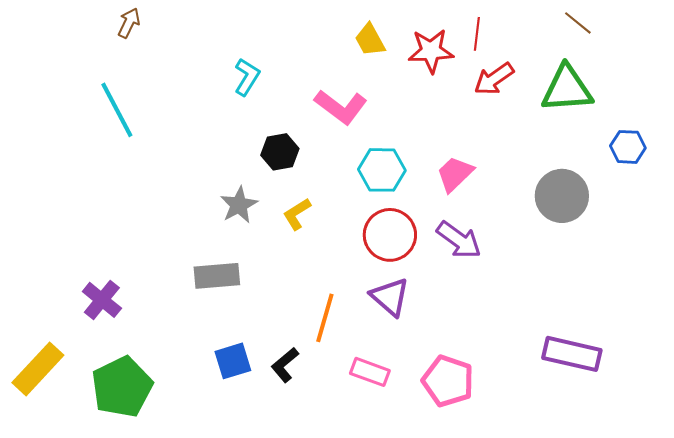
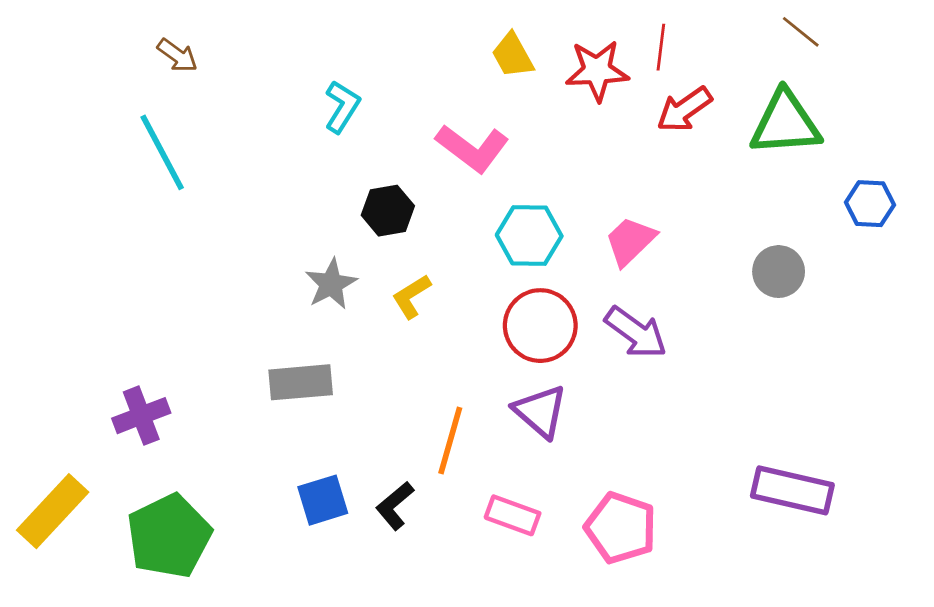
brown arrow: (129, 23) -> (177, 55), moved, turned 100
gray circle: (562, 196) -> (779, 272), size x0.7
purple cross: (102, 300) -> (141, 416), turned 30

